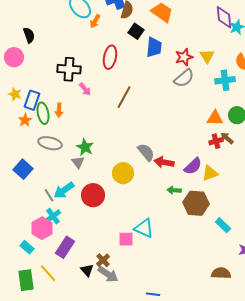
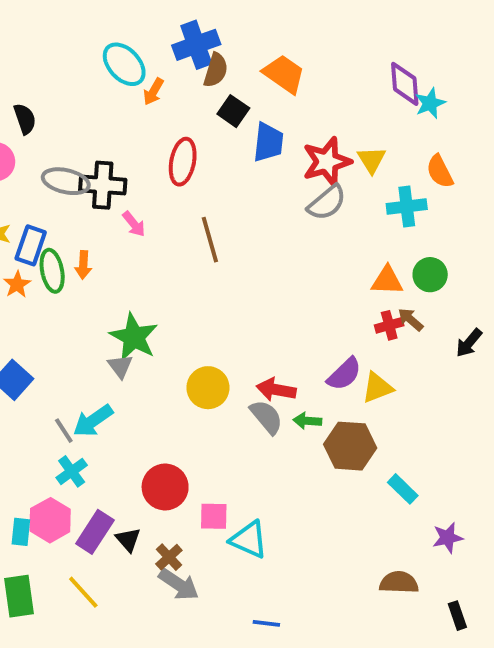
red star: (184, 57) -> (327, 162), size x1.4
brown line: (124, 97) -> (210, 240), turned -45
gray ellipse: (50, 143) -> (66, 181), moved
green star: (85, 147) -> (134, 337), size x1.4
gray semicircle: (146, 152) -> (266, 417), moved
red arrow: (164, 162) -> (276, 390), moved
red circle: (93, 195) -> (165, 487), moved
pink hexagon: (42, 228) -> (50, 520), moved
cyan triangle: (144, 228) -> (249, 540), moved
cyan rectangle: (27, 247) -> (21, 532), turned 56
black triangle: (87, 270) -> (128, 540), moved
yellow line: (48, 273) -> (83, 592), moved

